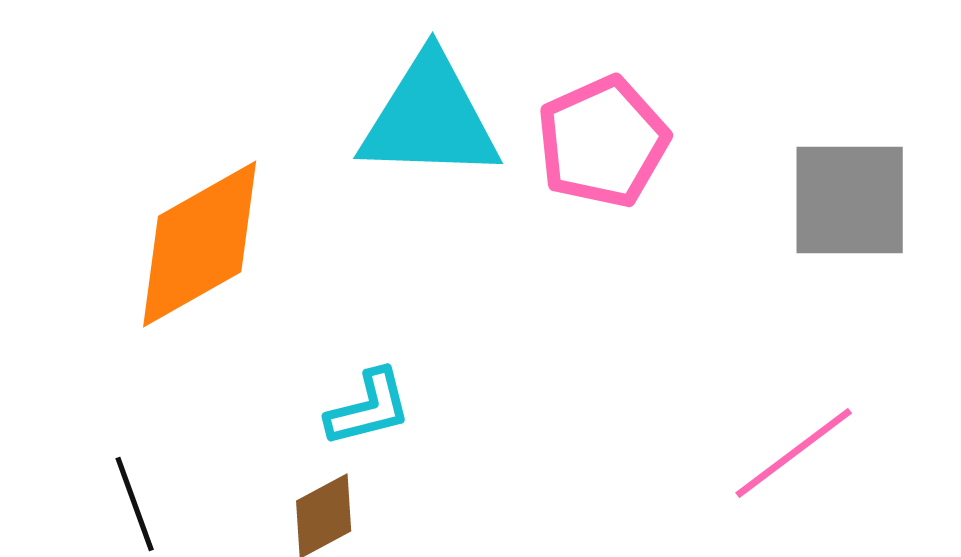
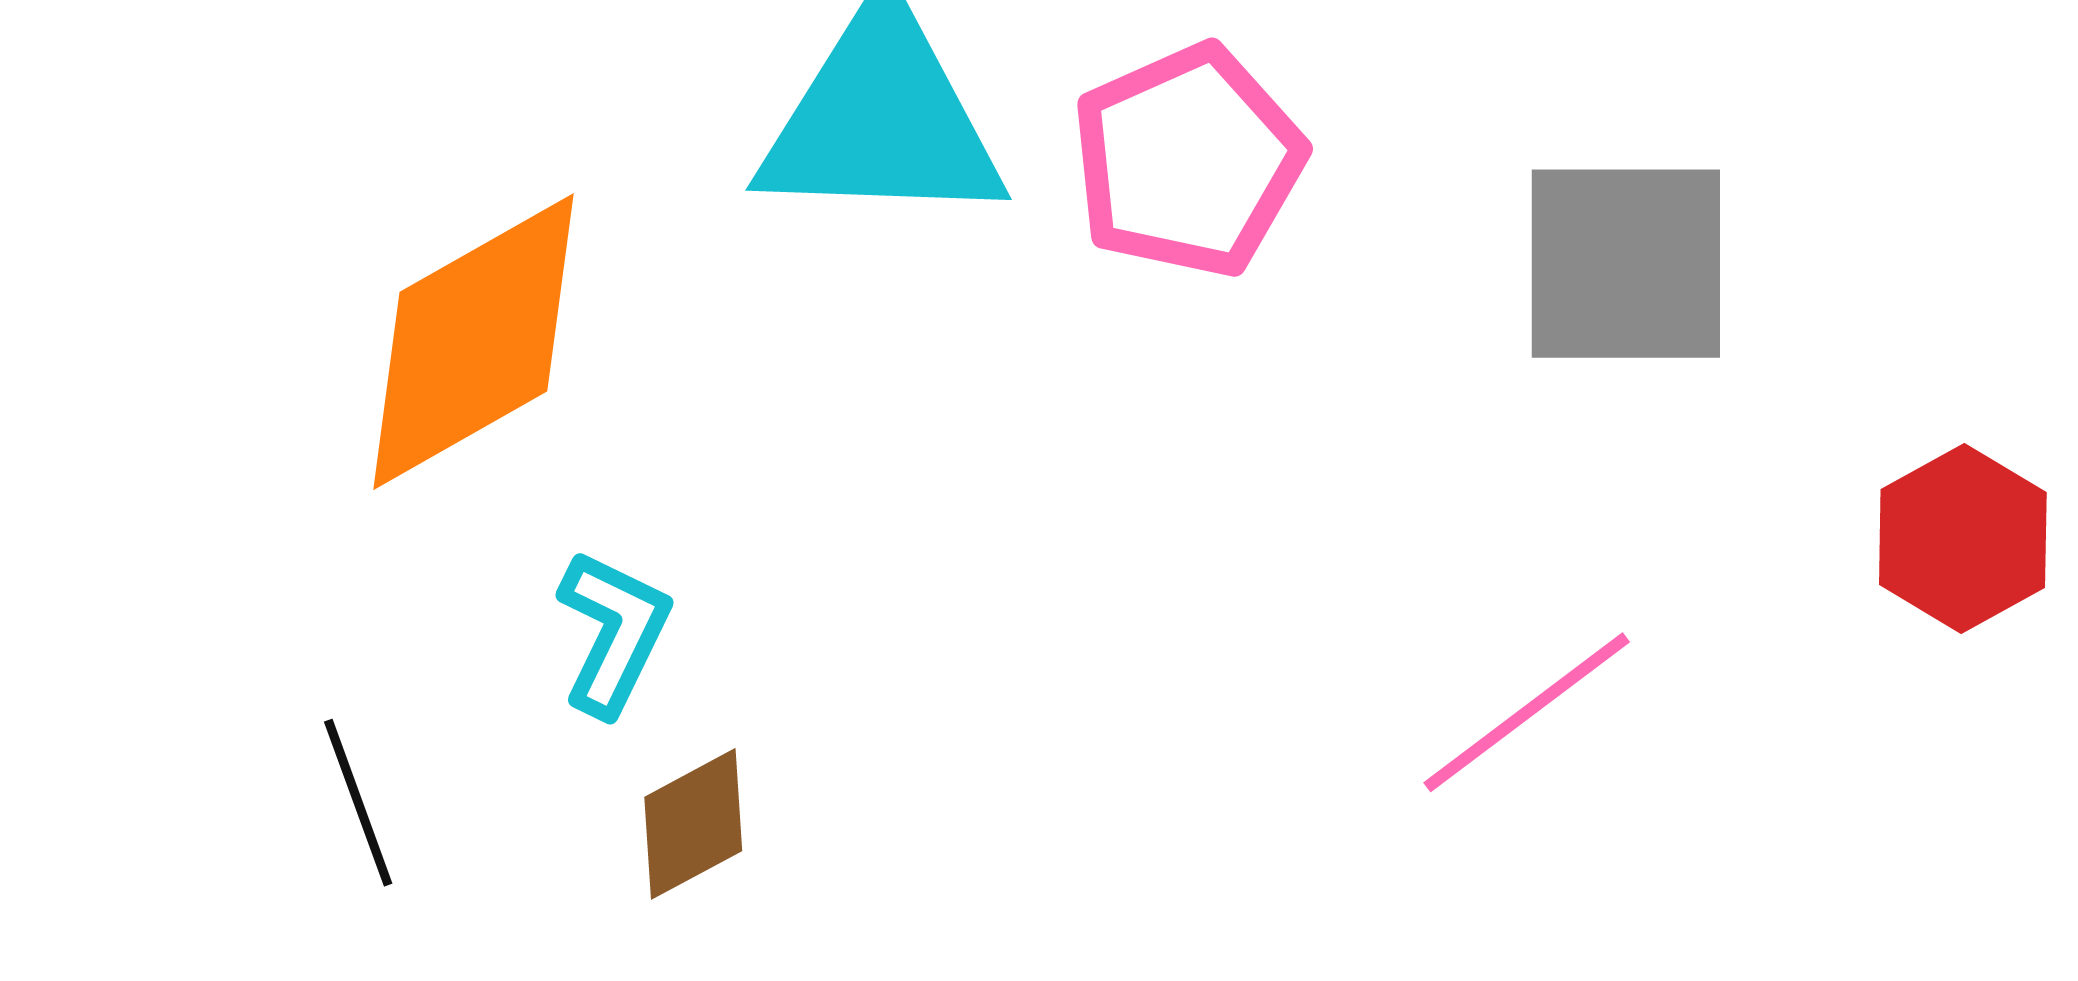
cyan L-shape: (369, 408) -> (613, 632), moved, turned -50

